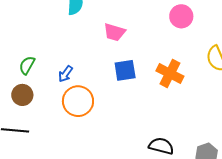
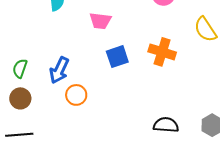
blue arrow: (65, 74) -> (59, 70), size x1.5
orange circle: (78, 101) -> (76, 95), size x0.7

